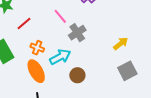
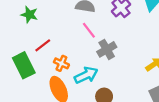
red line: (24, 24) -> (43, 45), moved

